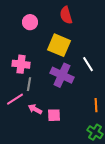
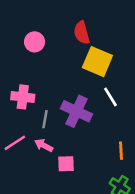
yellow square: (59, 45) -> (97, 62), moved
gray line: (29, 84) -> (45, 119), moved
pink arrow: (35, 109) -> (44, 145), moved

